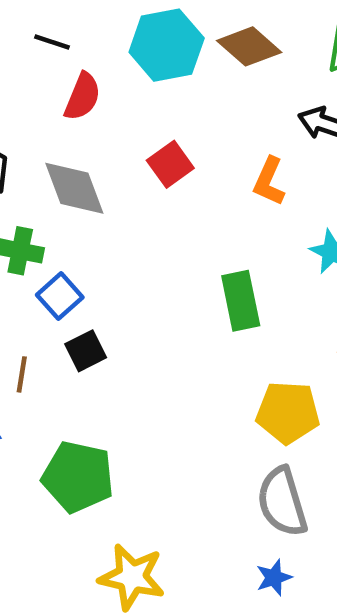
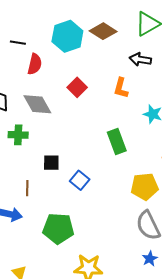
blue square: (60, 296) -> (80, 180), moved
black square: (86, 351) -> (51, 163), moved, turned 36

